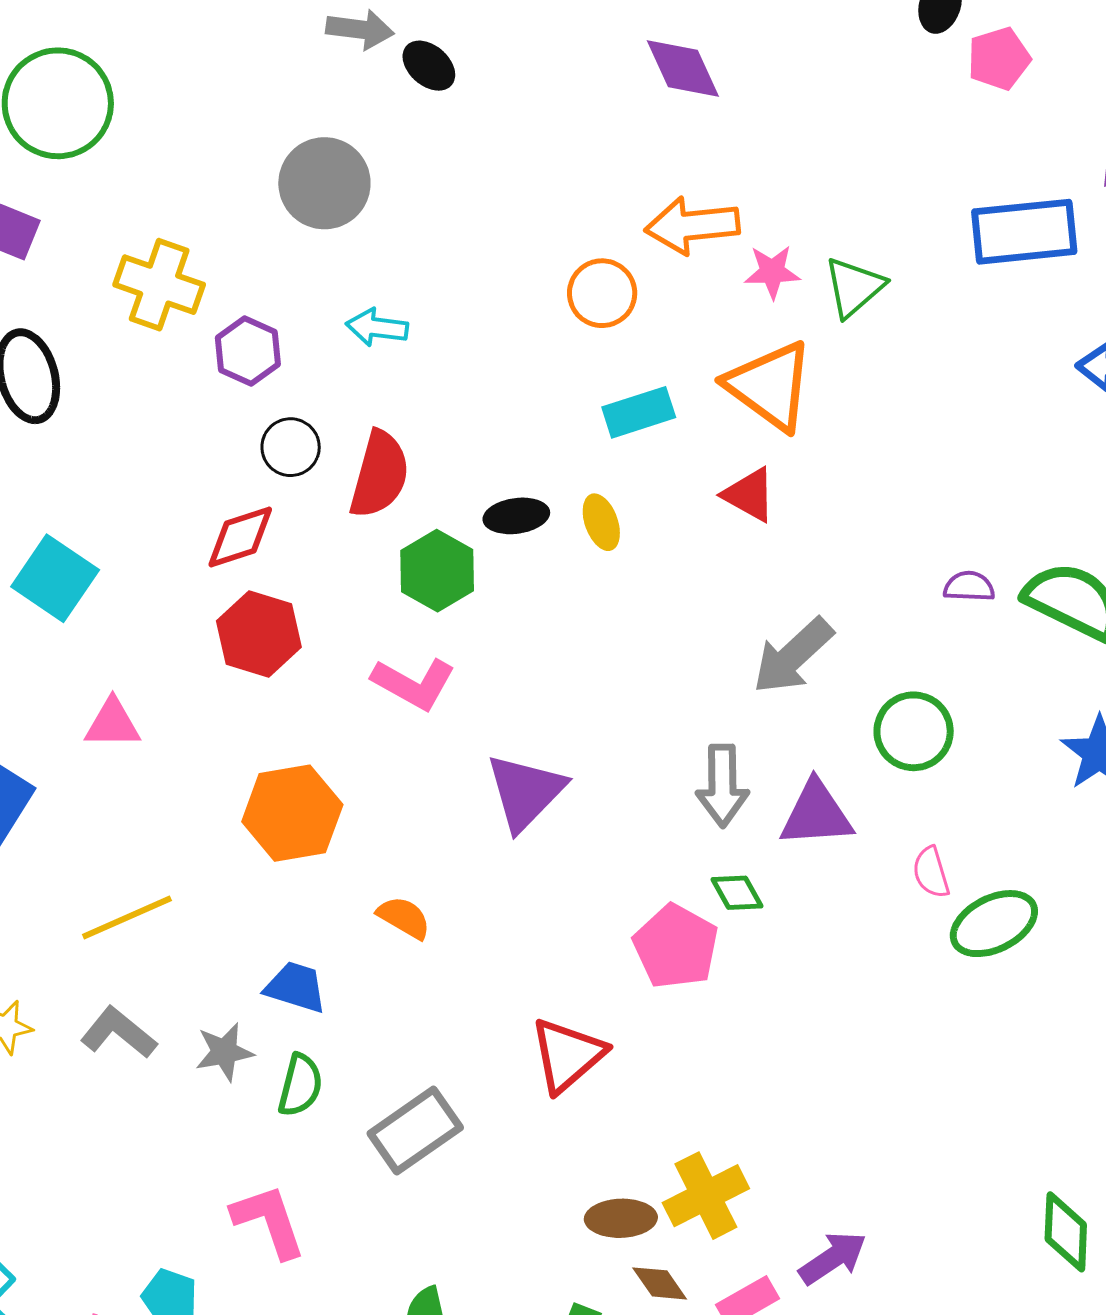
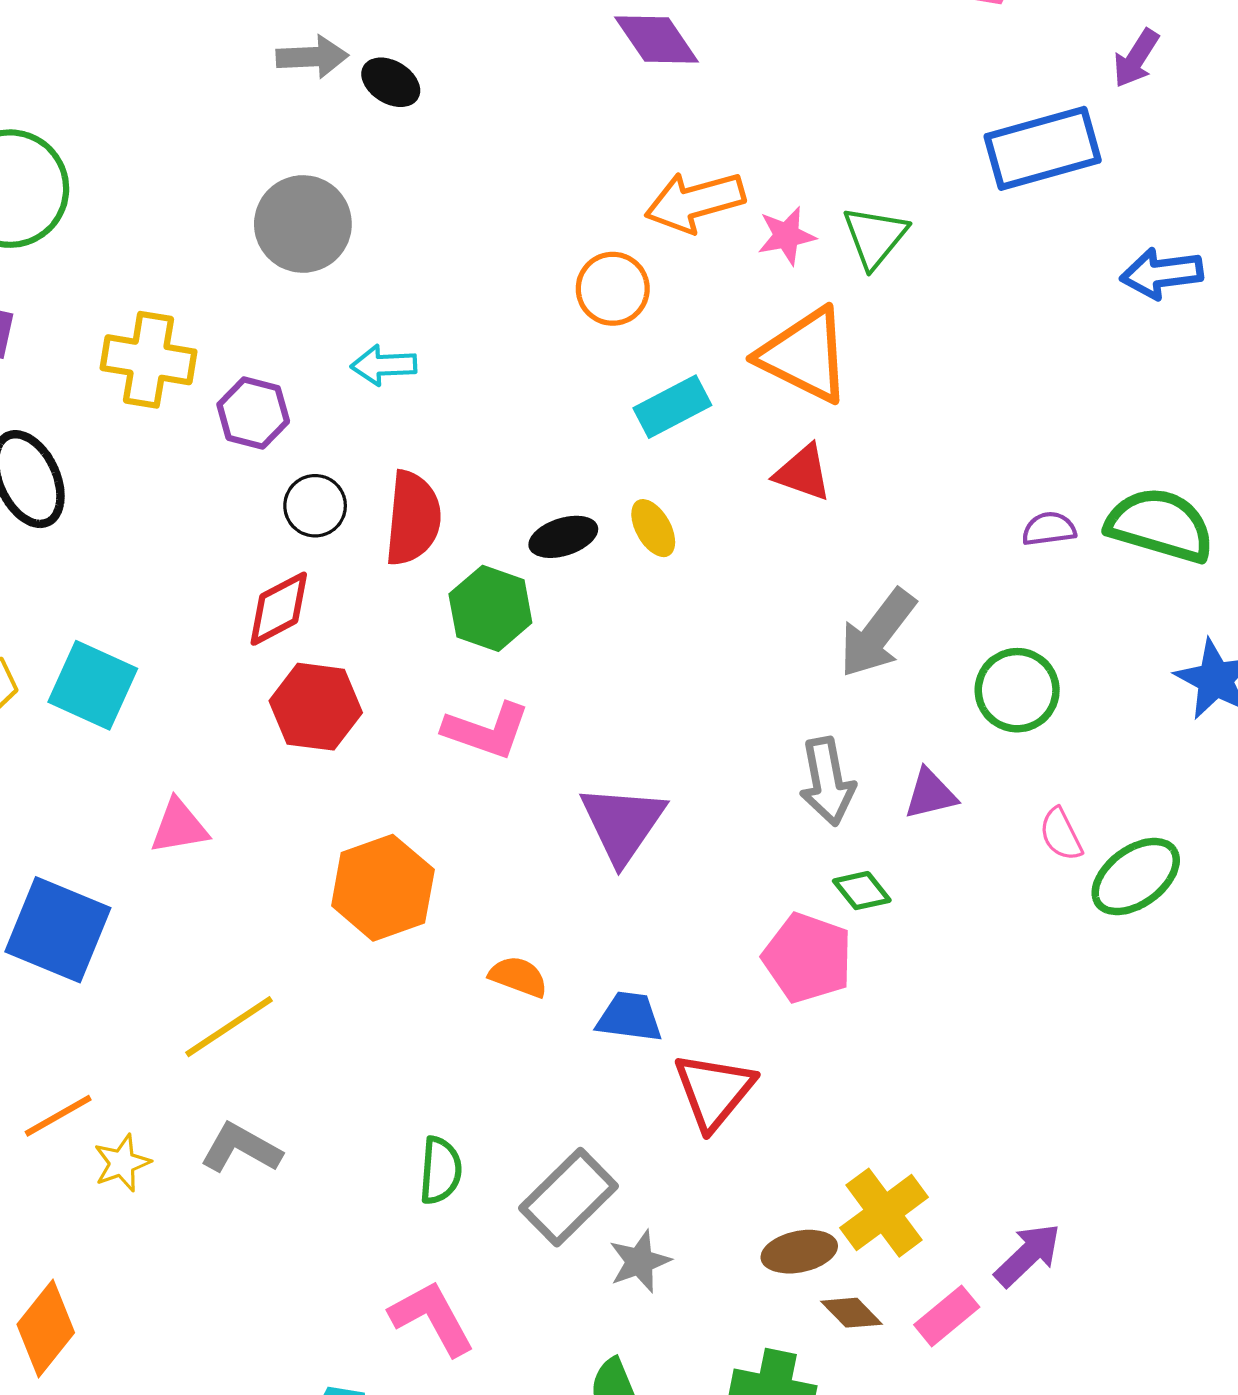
purple triangle: (816, 814) -> (930, 794), size x0.7
blue trapezoid: (296, 987) -> (629, 1017), moved
gray star: (224, 1052) -> (640, 1261), moved

